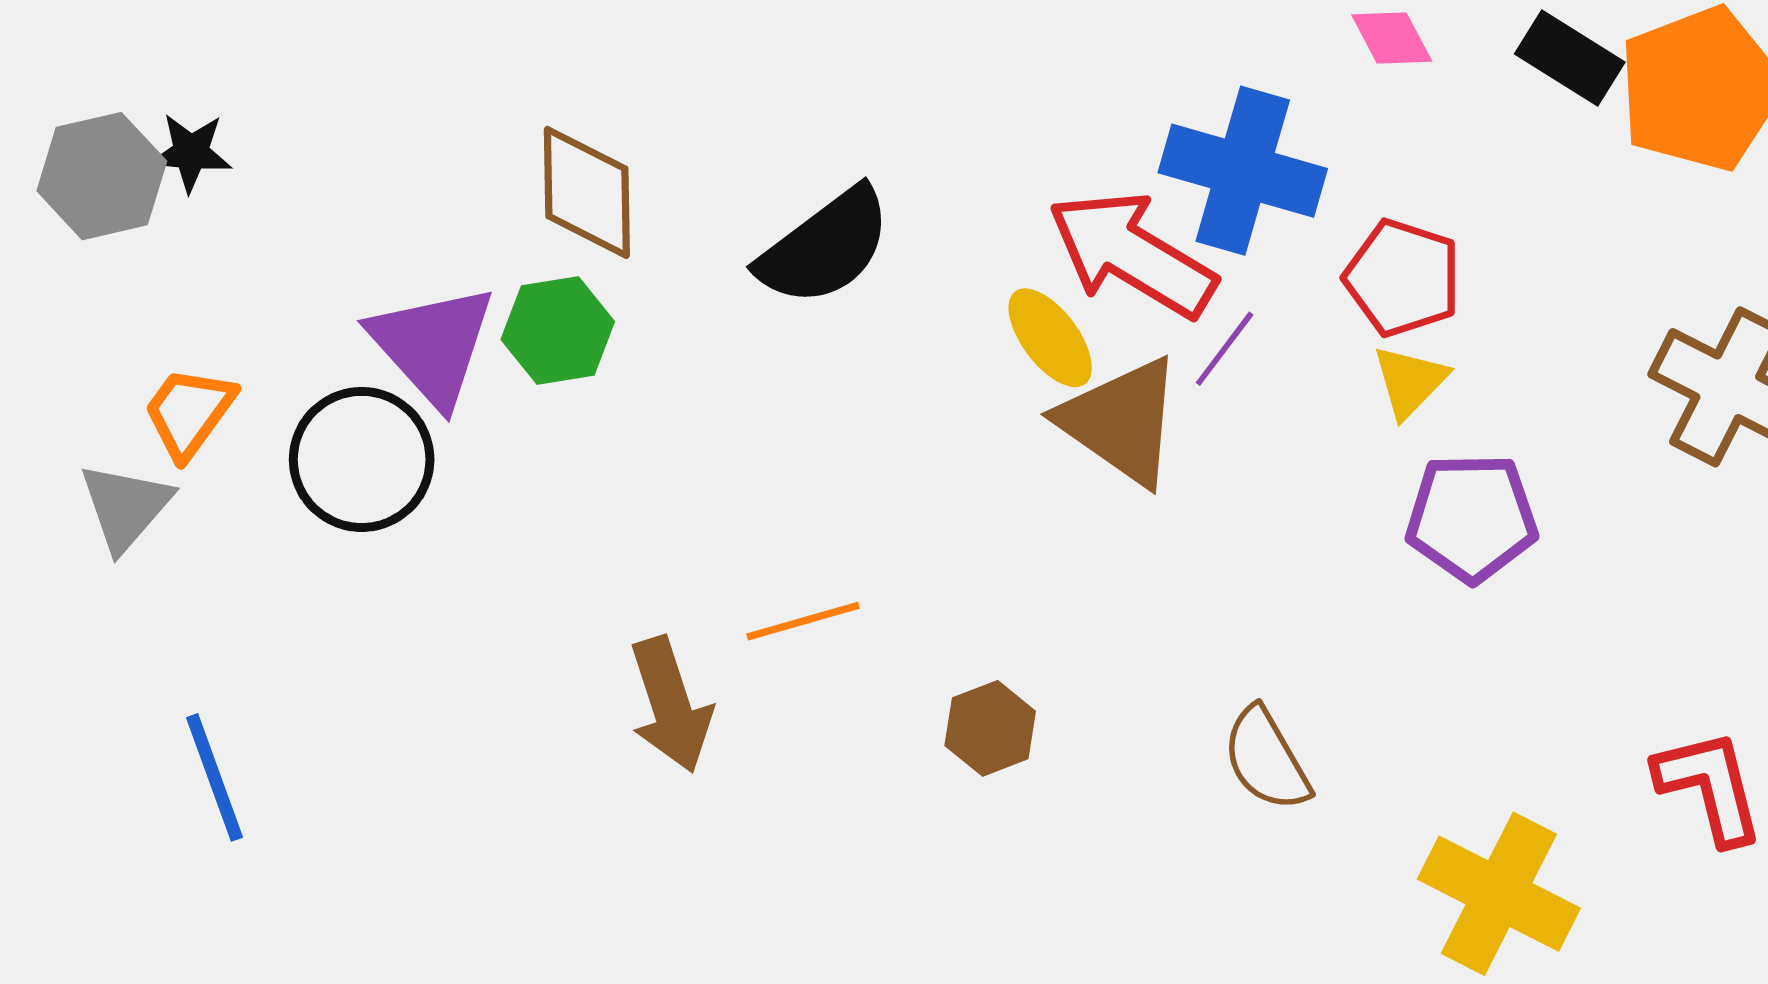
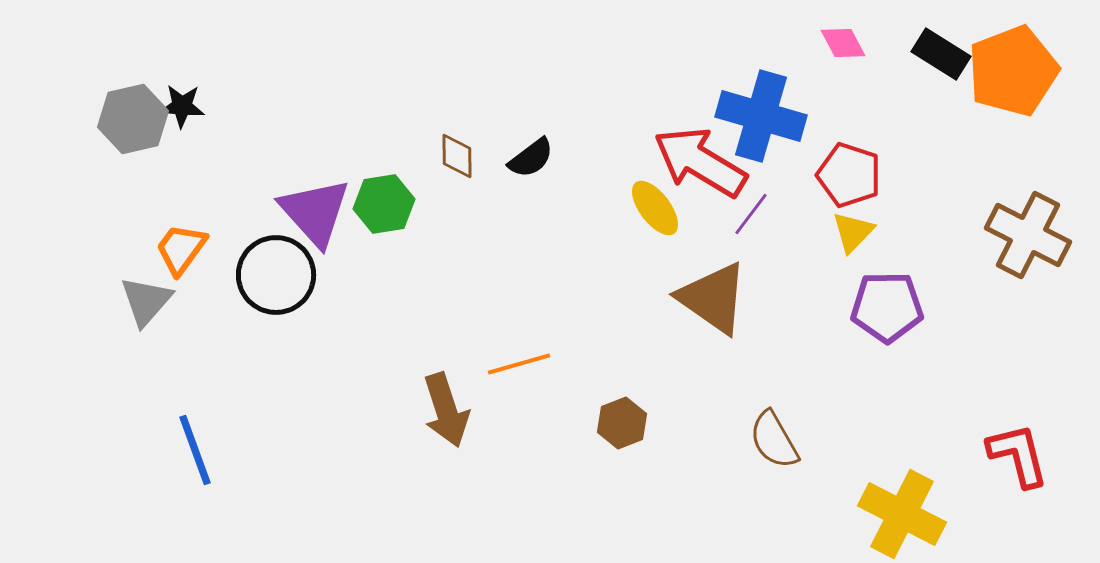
brown diamond: (587, 192) -> (457, 156), moved, size x0.6
black semicircle: (825, 247) -> (531, 158), size x0.6
brown triangle: (1121, 421) -> (713, 298), moved

